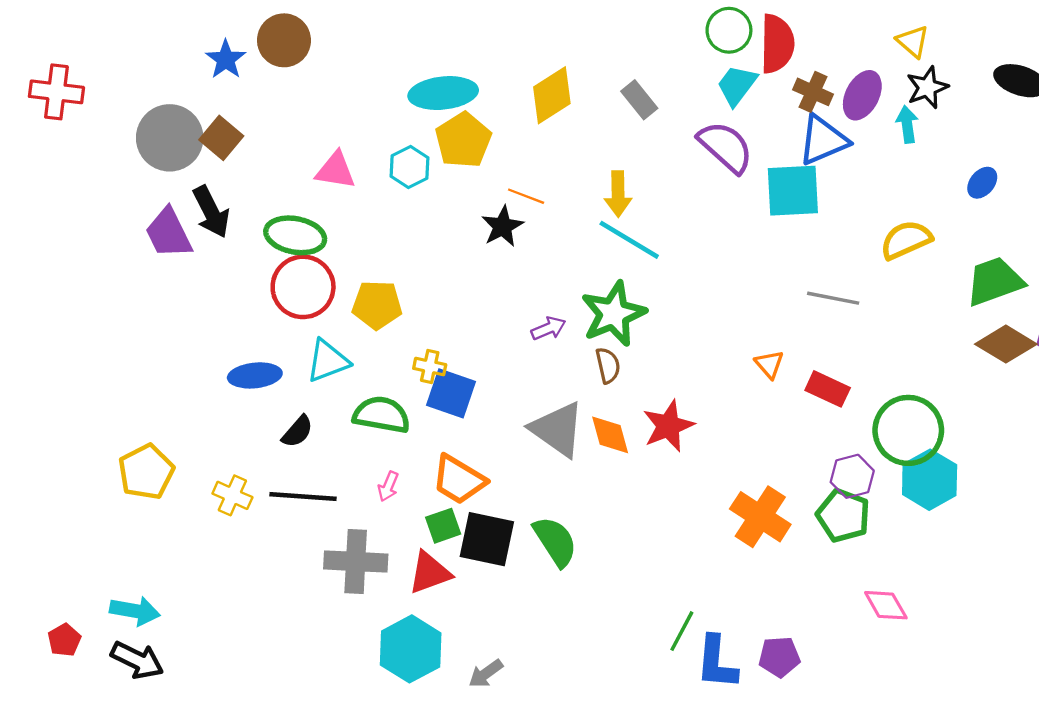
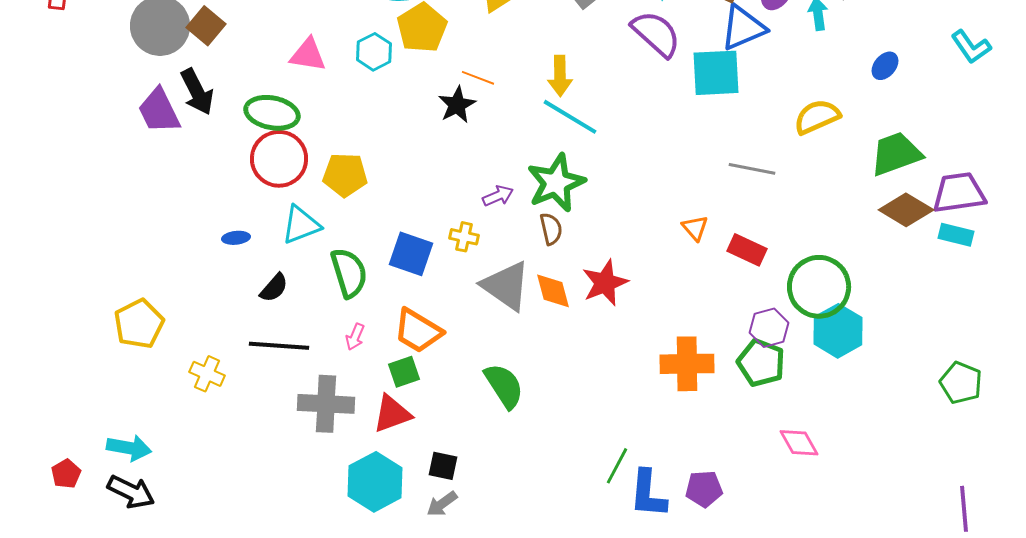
yellow cross: (430, 367) -> (464, 237), moved
blue ellipse: (255, 375) -> (236, 238), size x0.6
green semicircle: (381, 415) -> (349, 273), turned 63
yellow cross: (232, 495) -> (207, 374), moved
orange cross: (760, 517) -> (687, 364), turned -34
black square: (487, 539) -> (443, 466), moved, size x0.6

